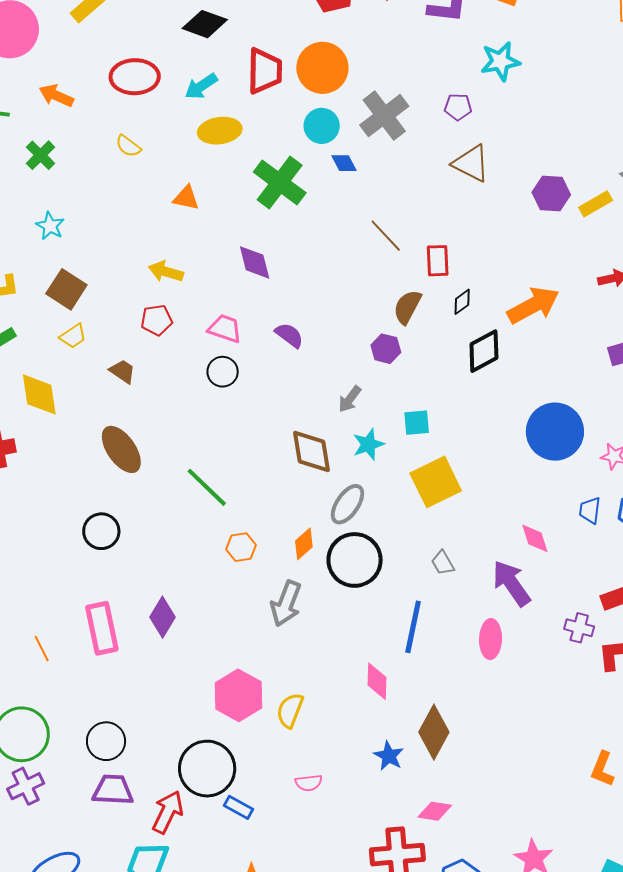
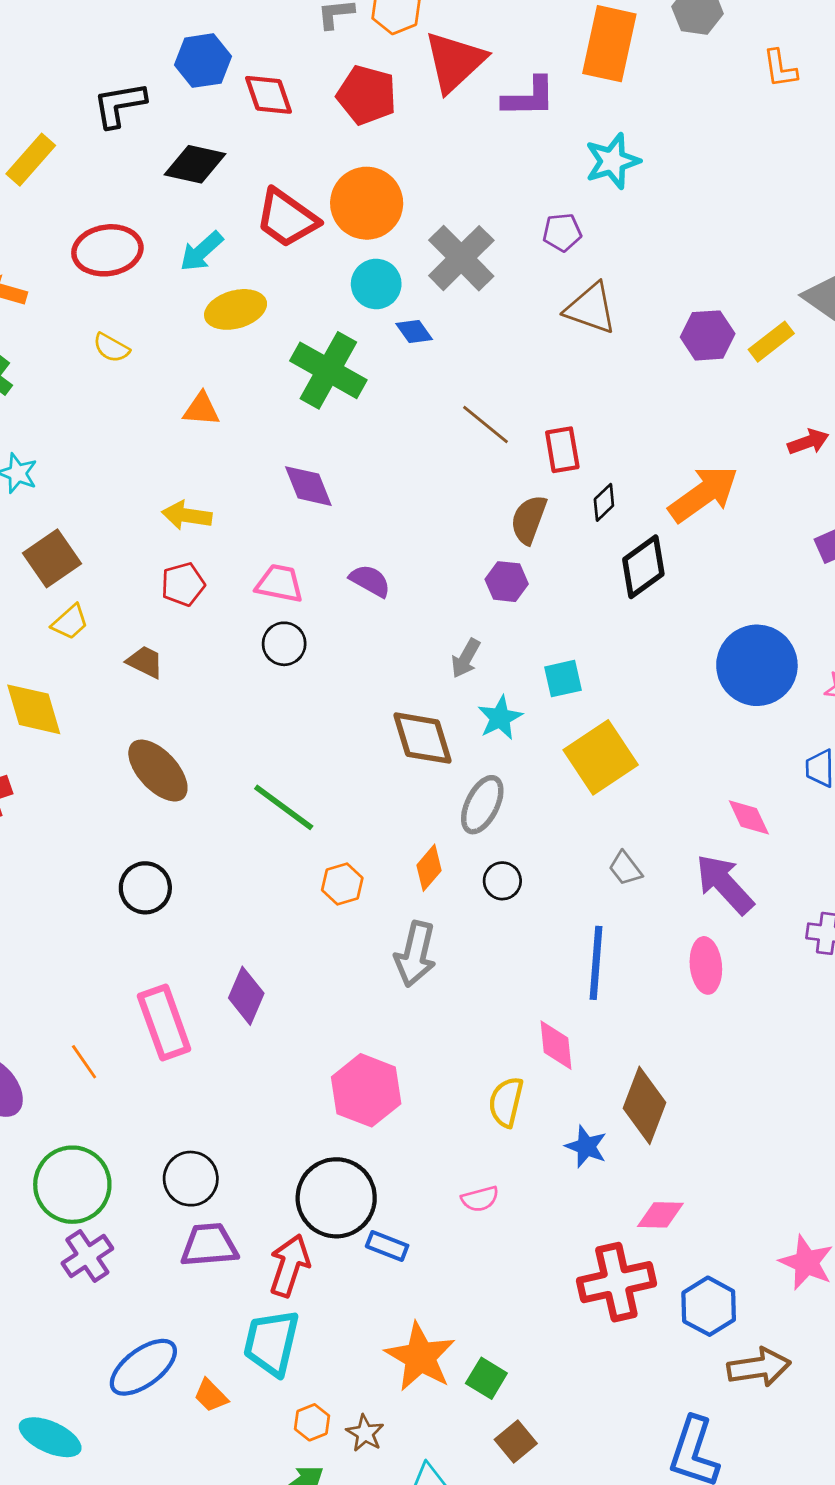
red trapezoid: (265, 71) -> (287, 218), turned 132
brown square: (66, 289) -> (52, 558), turned 30
black circle: (355, 560) -> (502, 881), size x0.5
yellow semicircle: (290, 710) -> (506, 1102), moved

